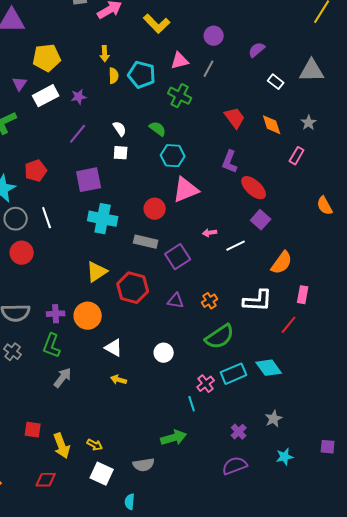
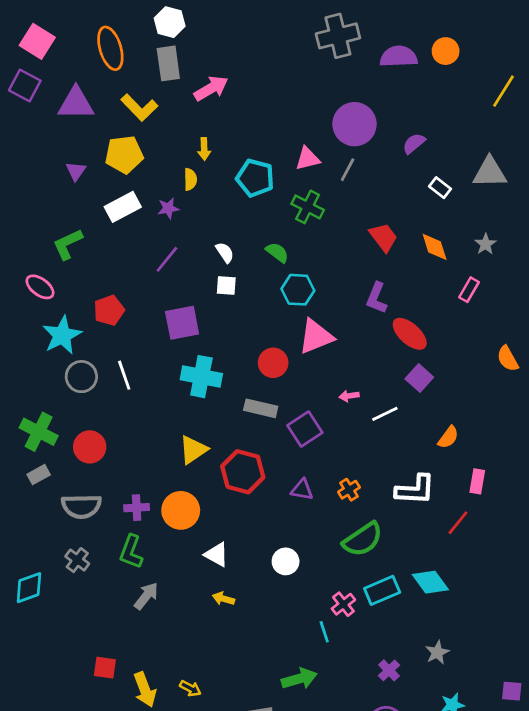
yellow L-shape: (157, 24) -> (139, 108), moved
purple circle: (214, 36) -> (355, 124), size x1.6
yellow semicircle: (114, 76) -> (190, 179), moved
purple triangle: (20, 84) -> (76, 171), moved
red circle: (22, 253) -> (90, 447), moved
orange semicircle: (282, 263) -> (448, 437), size x0.7

